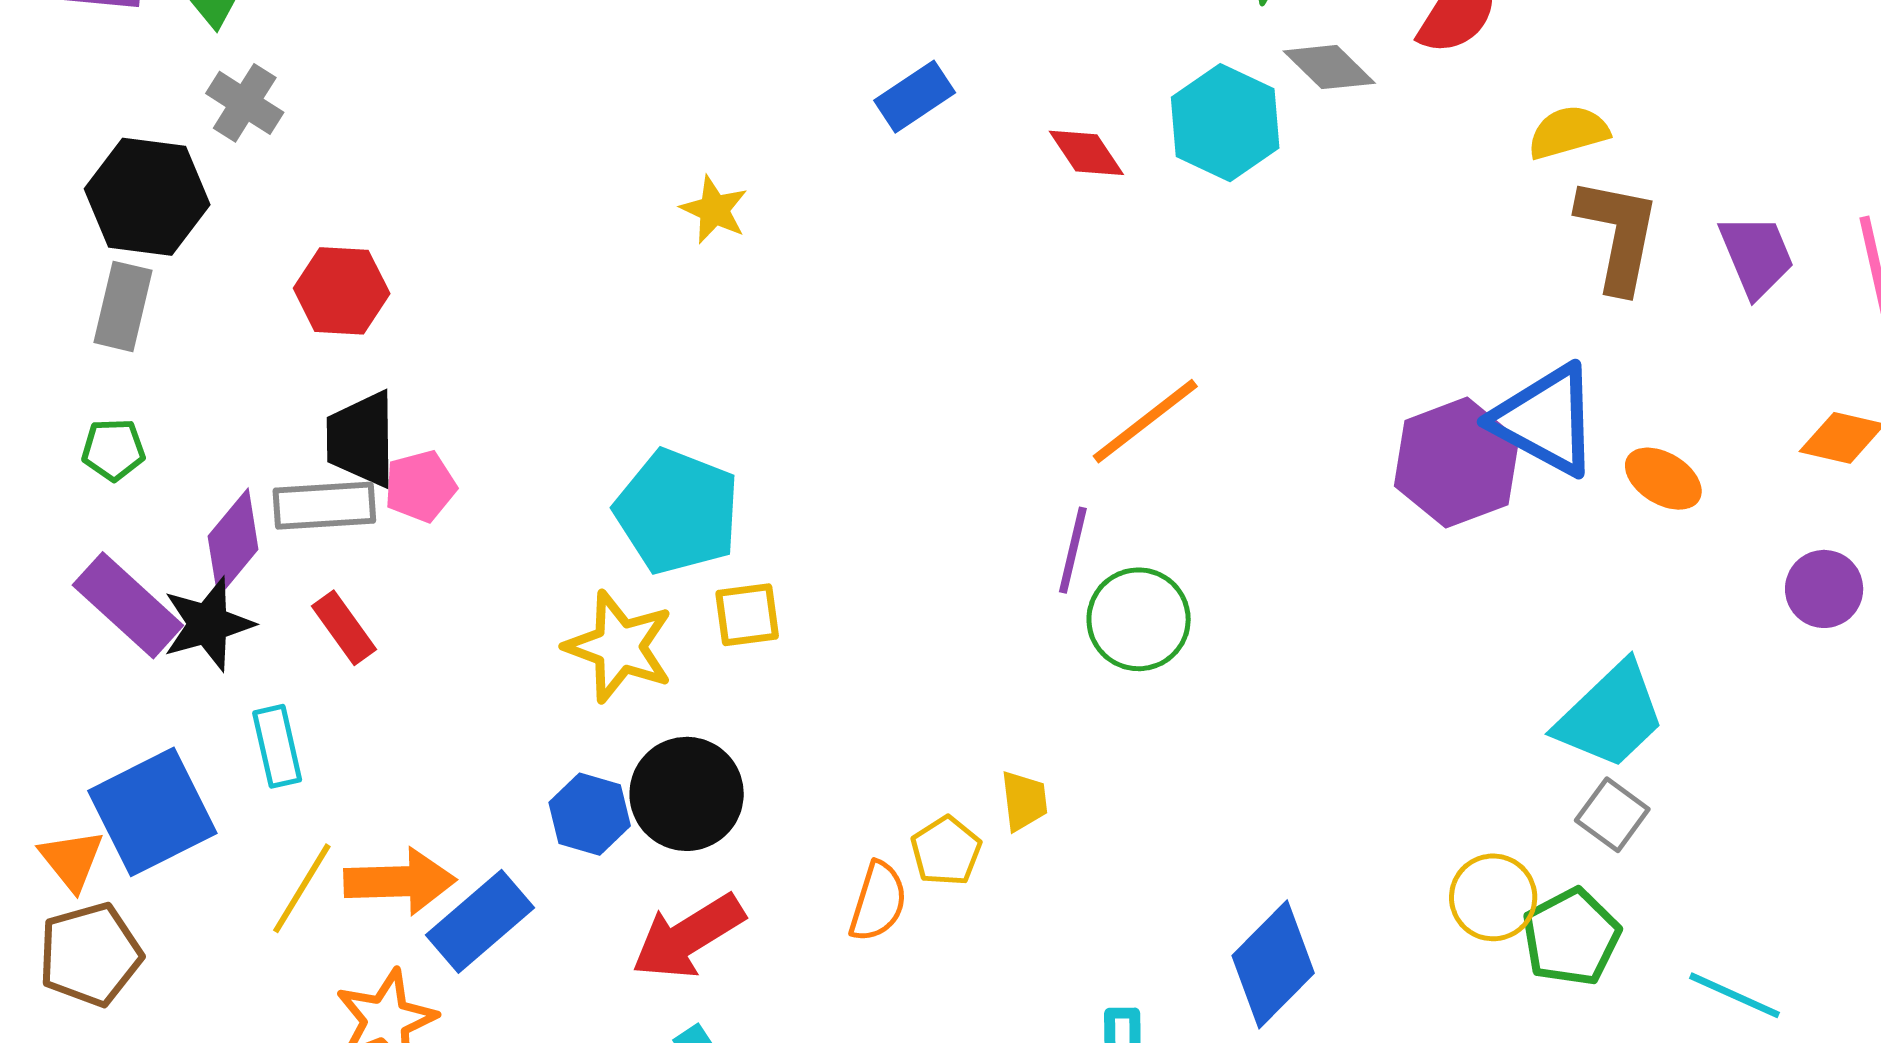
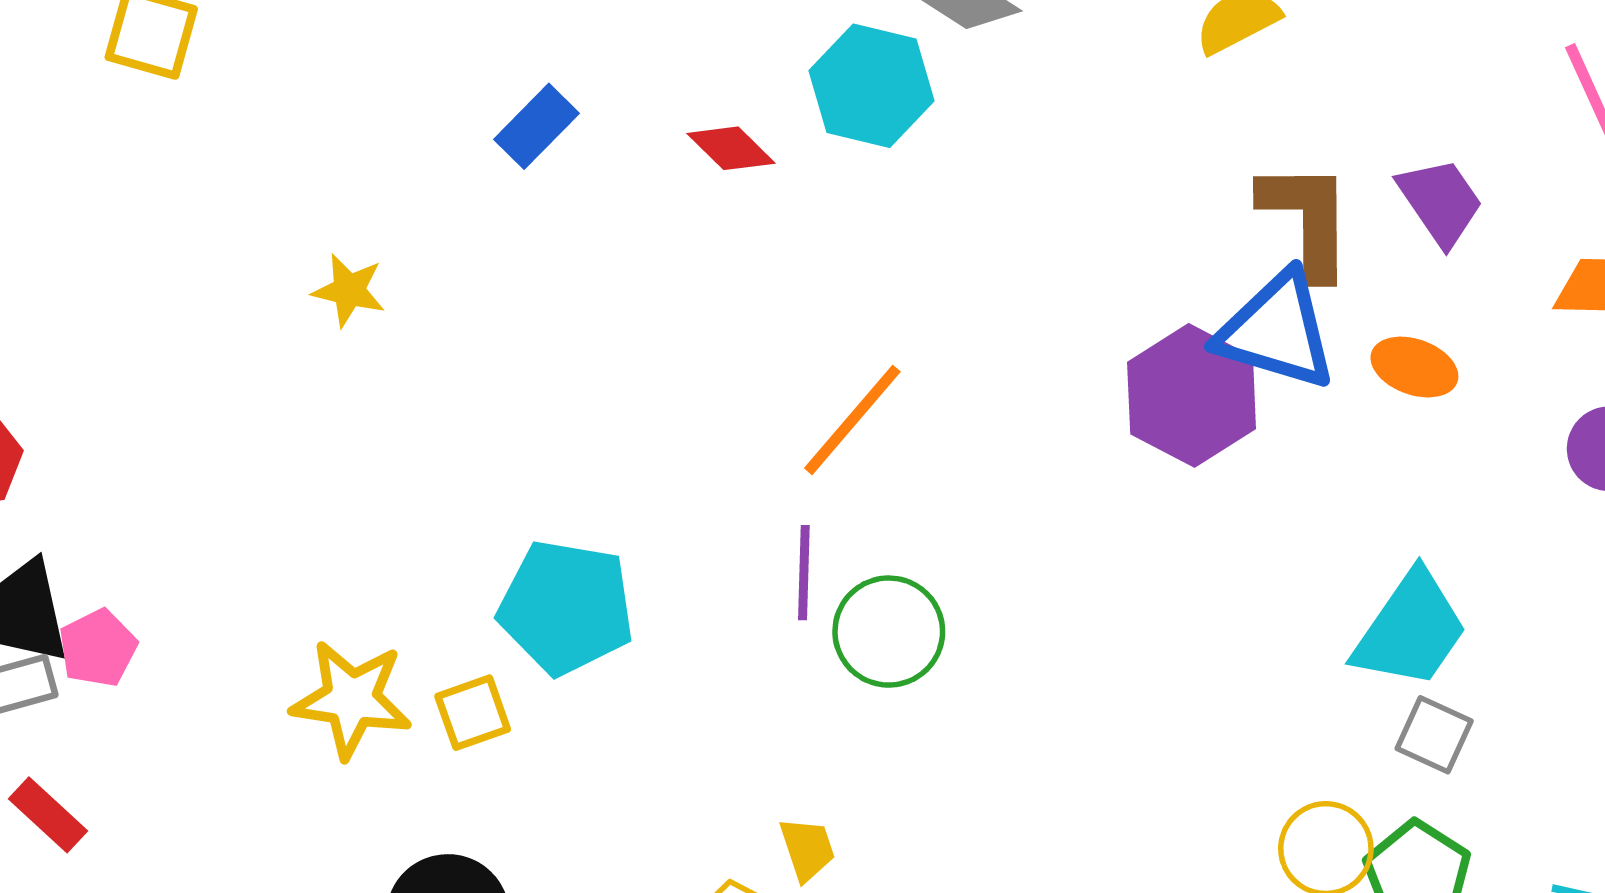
brown L-shape: (1618, 235) -> (1307, 219), moved
purple trapezoid: (1756, 256) -> (1440, 202), moved
cyan pentagon: (677, 512) -> (566, 607), moved
yellow star: (619, 647) -> (351, 699), moved

